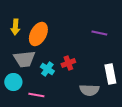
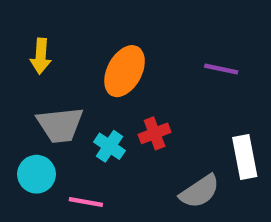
orange ellipse: (38, 34) -> (125, 71), moved
gray semicircle: (89, 90) -> (200, 191), turned -36

